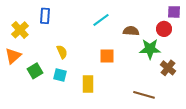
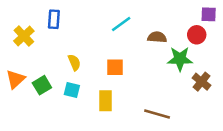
orange triangle: (13, 56) -> (16, 79), moved
orange square: (107, 56) -> (115, 67), moved
brown line: (144, 95) -> (157, 114), moved

